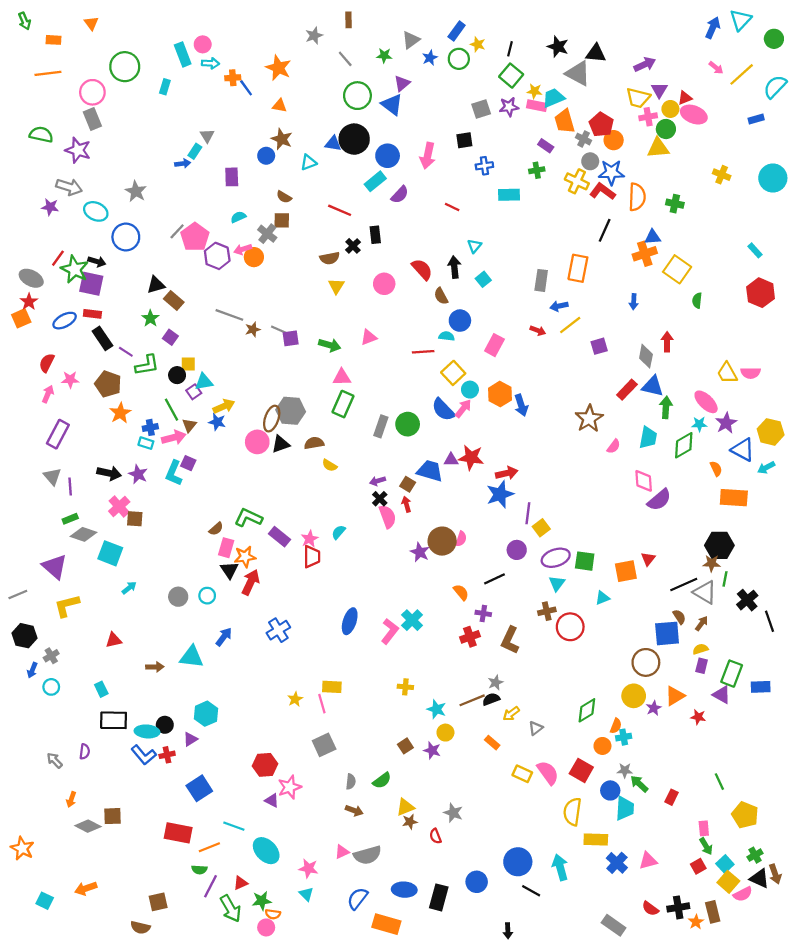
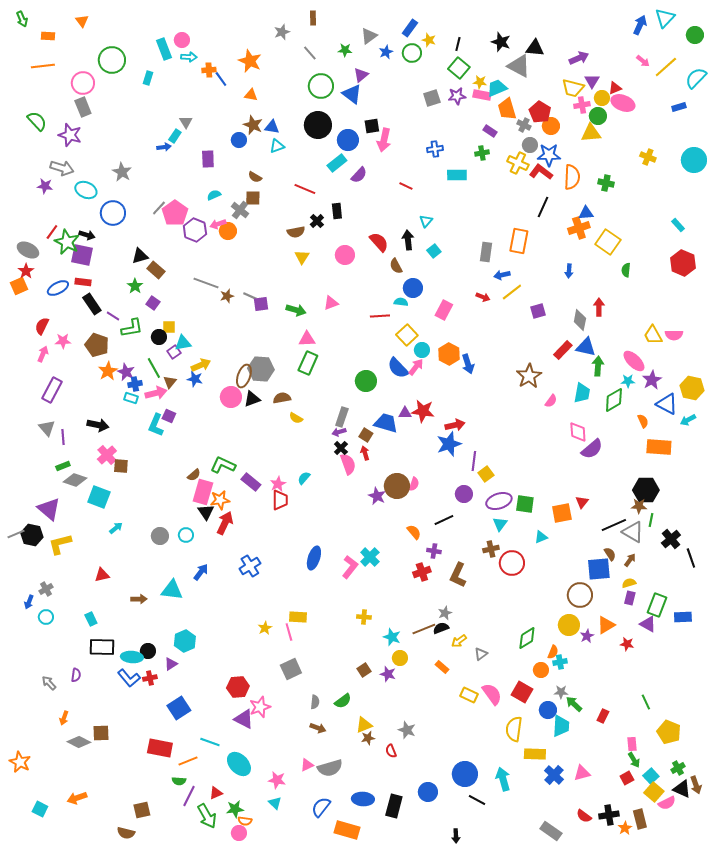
green semicircle: (41, 135) -> (37, 121), turned 35
black square: (464, 140) -> (372, 126), moved
blue triangle: (333, 143) -> (272, 127), moved
gray rectangle: (381, 426) -> (342, 417), moved
purple star: (138, 474) -> (126, 372), moved
pink rectangle: (226, 548) -> (203, 492), size x1.4
black hexagon: (25, 636) -> (32, 535), moved
purple triangle: (272, 801) -> (244, 719), size x1.5

